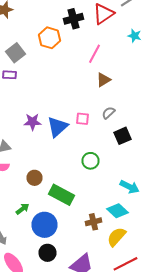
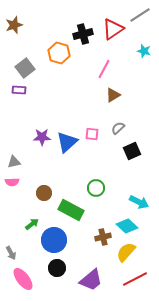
green circle: (90, 161) -> (96, 188), moved

